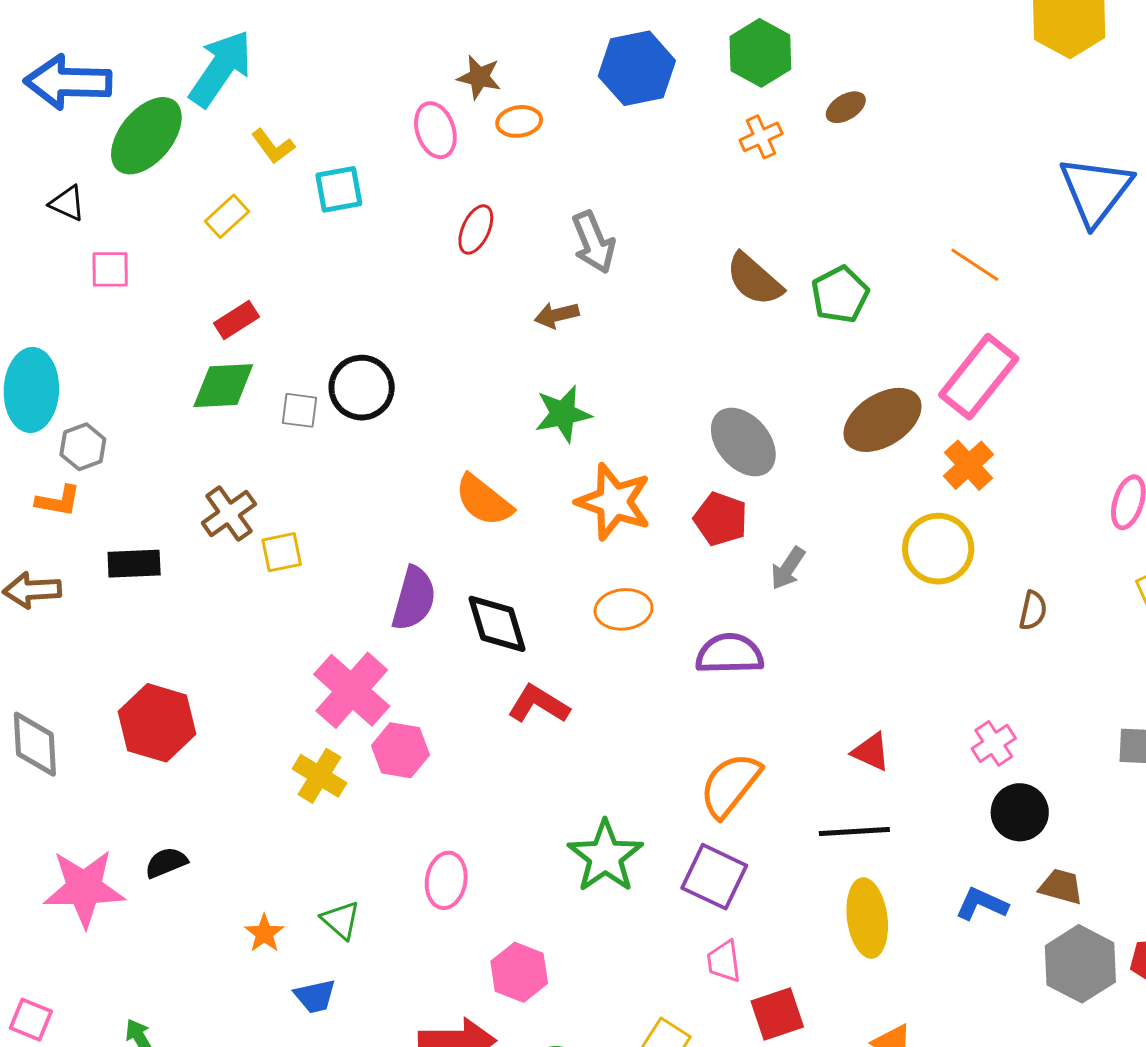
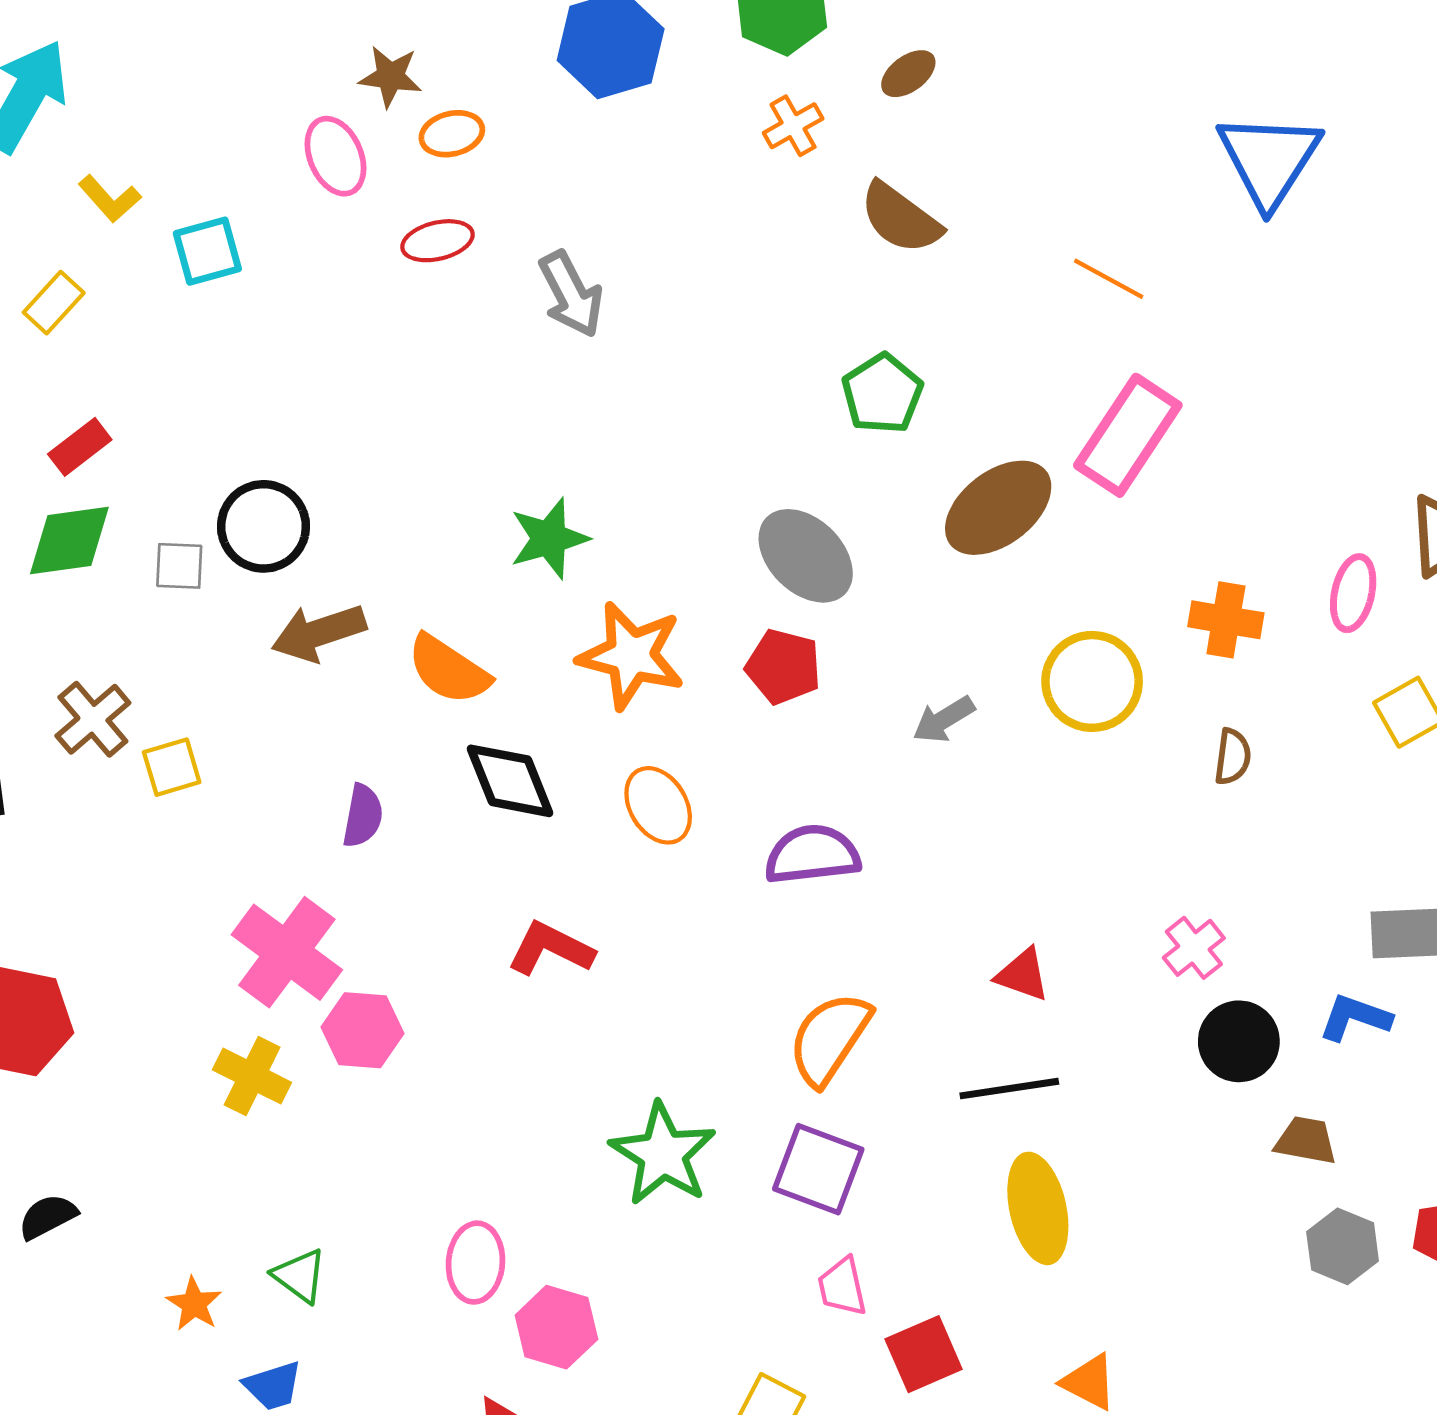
red ellipse: (476, 229) -> (438, 241), moved, turned 57
brown semicircle: (754, 279) -> (900, 218), moved
green pentagon: (840, 295) -> (882, 394), moved
brown arrow: (557, 315) -> (319, 633), moved, size x1.5
orange cross: (969, 465) -> (1226, 620), moved, turned -33
gray arrow: (788, 568) -> (944, 719), moved, turned 30
purple semicircle: (414, 599) -> (363, 816), size x0.7
orange ellipse: (624, 609) -> (658, 805), turned 70
black diamond: (497, 624) -> (510, 781), moved
pink ellipse: (446, 880) -> (475, 1263), moved
blue L-shape: (982, 904) -> (1355, 1018), moved
gray hexagon: (1080, 964) -> (1343, 1246), size x0.7

